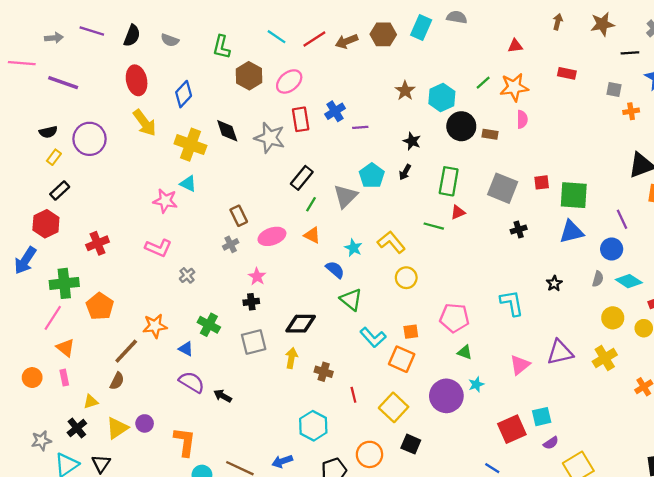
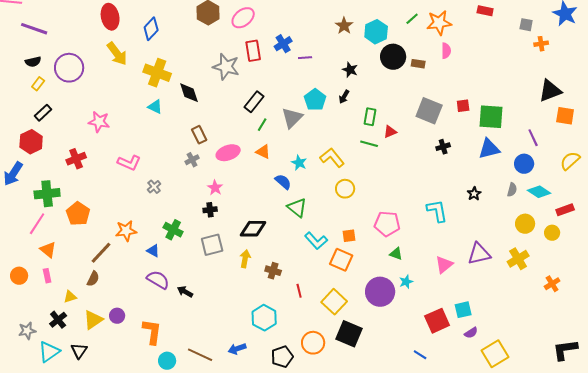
purple line: (63, 83) -> (34, 29), moved
black diamond: (227, 131) -> (189, 93), moved
green rectangle: (449, 181) -> (370, 117), moved, size x0.7
pink star: (165, 201) -> (99, 122), moved
black square: (411, 444) -> (349, 334), size x1.5

